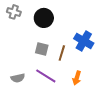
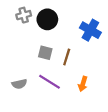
gray cross: (14, 12) -> (24, 15), moved, turned -32
blue cross: (84, 41) -> (90, 30), moved

